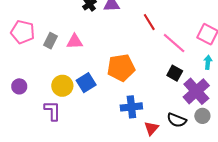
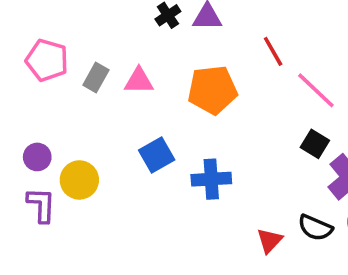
orange pentagon: (121, 68) -> (212, 90), moved
yellow circle: (62, 86) -> (79, 180), moved
blue cross: (131, 107) -> (211, 179), moved
purple L-shape: (52, 111) -> (41, 205), moved

